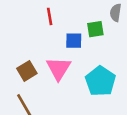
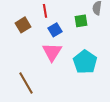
blue square: (74, 41) -> (55, 30), moved, turned -32
brown square: (27, 71) -> (23, 25), moved

